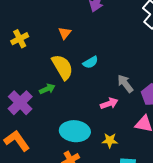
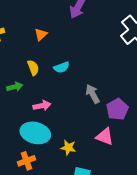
yellow semicircle: (62, 67) -> (33, 68), size x0.6
pink arrow: (109, 103) -> (42, 106), moved

